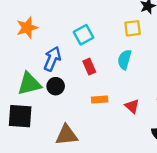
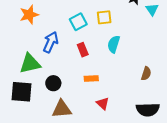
yellow square: (133, 28) -> (104, 17), moved
black circle: (56, 86) -> (53, 83), moved
red triangle: (132, 106) -> (103, 103), moved

